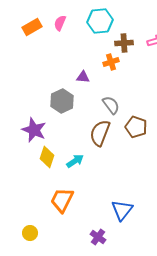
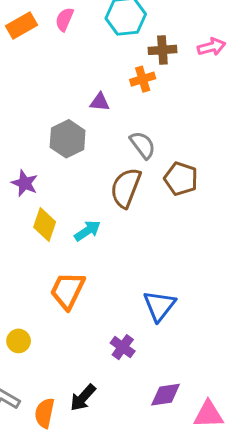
purple star: (34, 130) -> (25, 183), size x0.7

